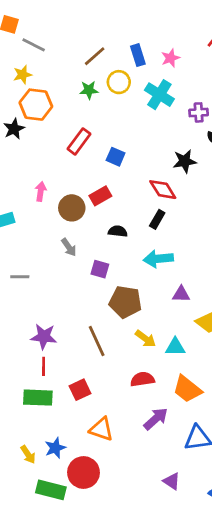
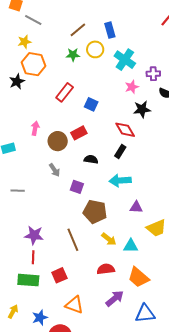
pink star: (170, 58) -> (132, 87), moved
yellow arrow: (28, 454) -> (13, 312), moved, turned -120

